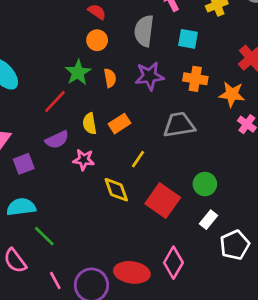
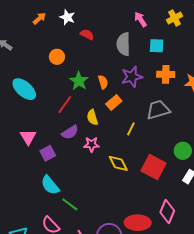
orange circle: (97, 40) -> (57, 57), moved
orange rectangle: (119, 124) -> (114, 103), moved
yellow line: (138, 159) -> (131, 129), moved
cyan semicircle: (21, 207) -> (50, 185), turned -115

